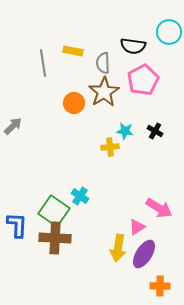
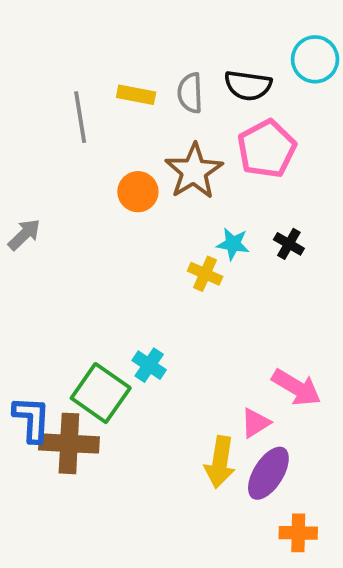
gray semicircle: (103, 63) -> (190, 93), moved
yellow cross: (110, 147) -> (205, 274), turned 30
brown cross: (55, 238) -> (69, 443), moved

